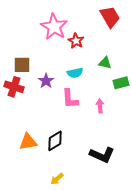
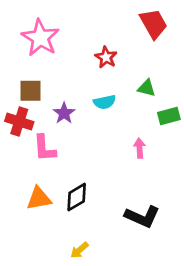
pink star: (54, 27) -> (40, 38), moved
pink L-shape: (70, 99) -> (44, 148), moved

